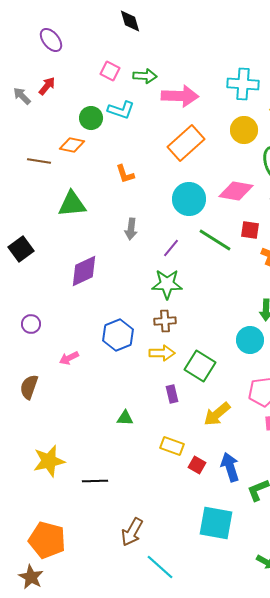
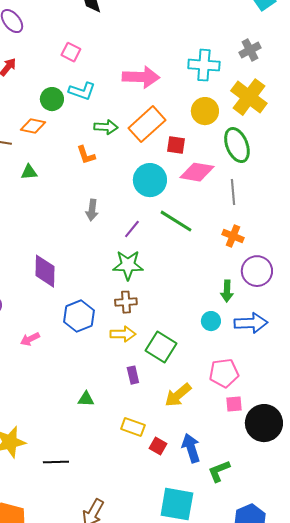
green arrow: (145, 76) -> (106, 127), moved
green triangle: (72, 204) -> (29, 172), moved, size x0.6
red square: (250, 230) -> (176, 145), moved
purple diamond: (84, 271) -> (45, 271), moved, turned -64
cyan circle: (250, 340) -> (211, 321), size x0.7

